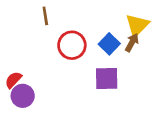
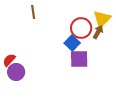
blue square: (109, 44) -> (72, 43), moved
red circle: (72, 45) -> (81, 28), moved

